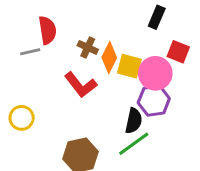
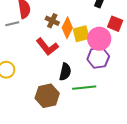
yellow square: (129, 66) -> (81, 34), turned -30
black semicircle: (134, 121) -> (65, 72), moved
green line: (134, 144) -> (84, 88), turned 30

